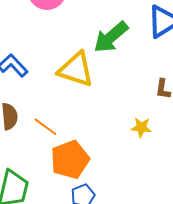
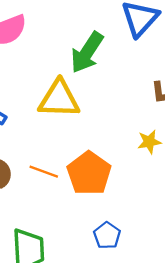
orange pentagon: (70, 160) -> (89, 173), moved

